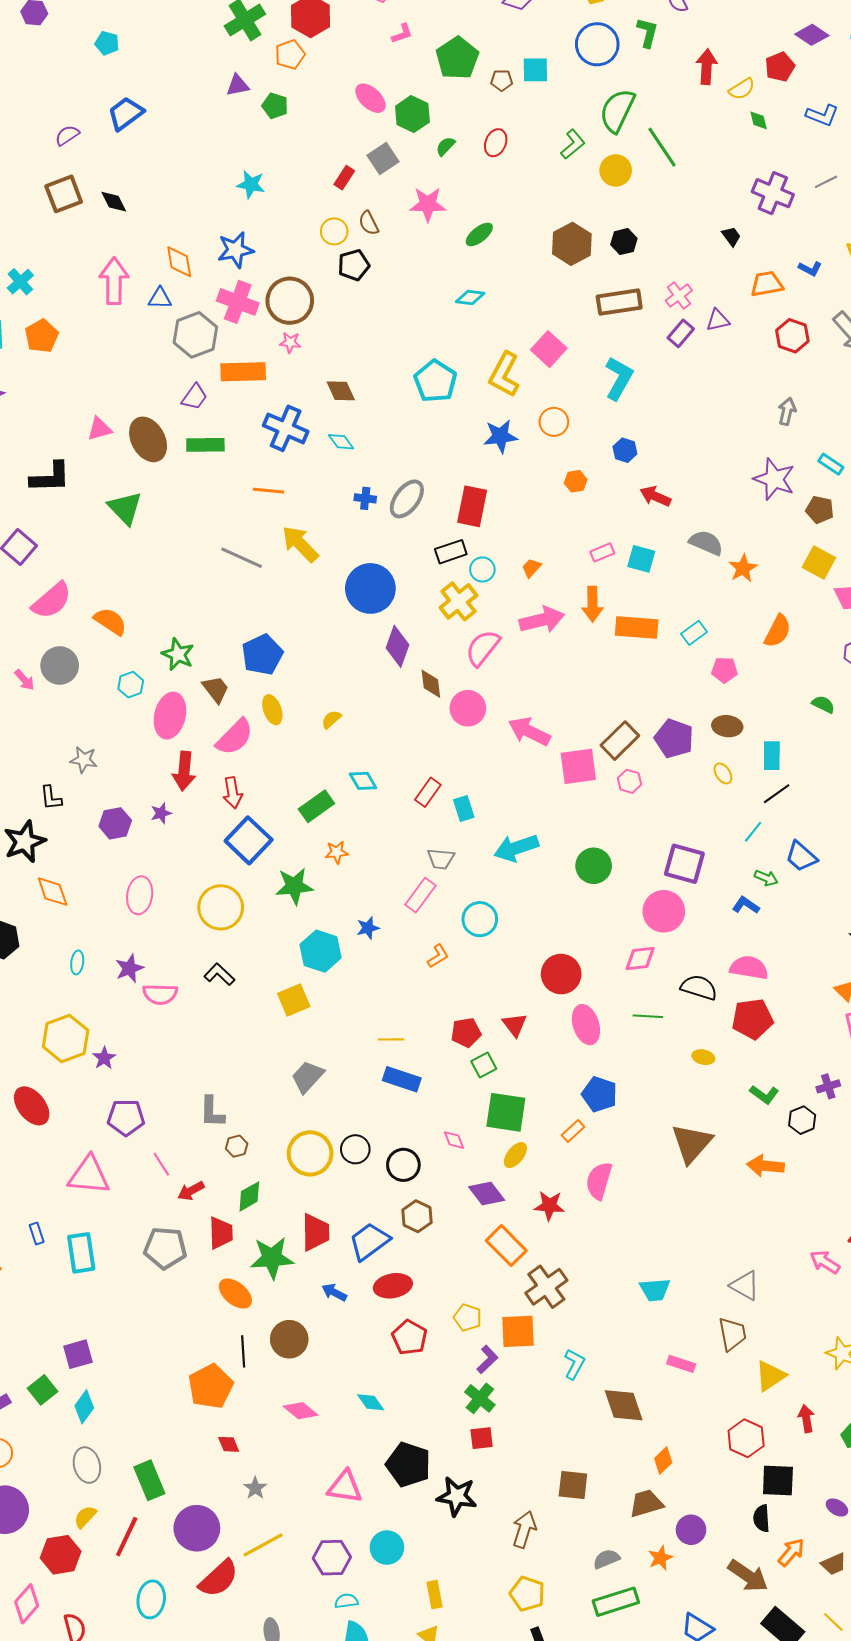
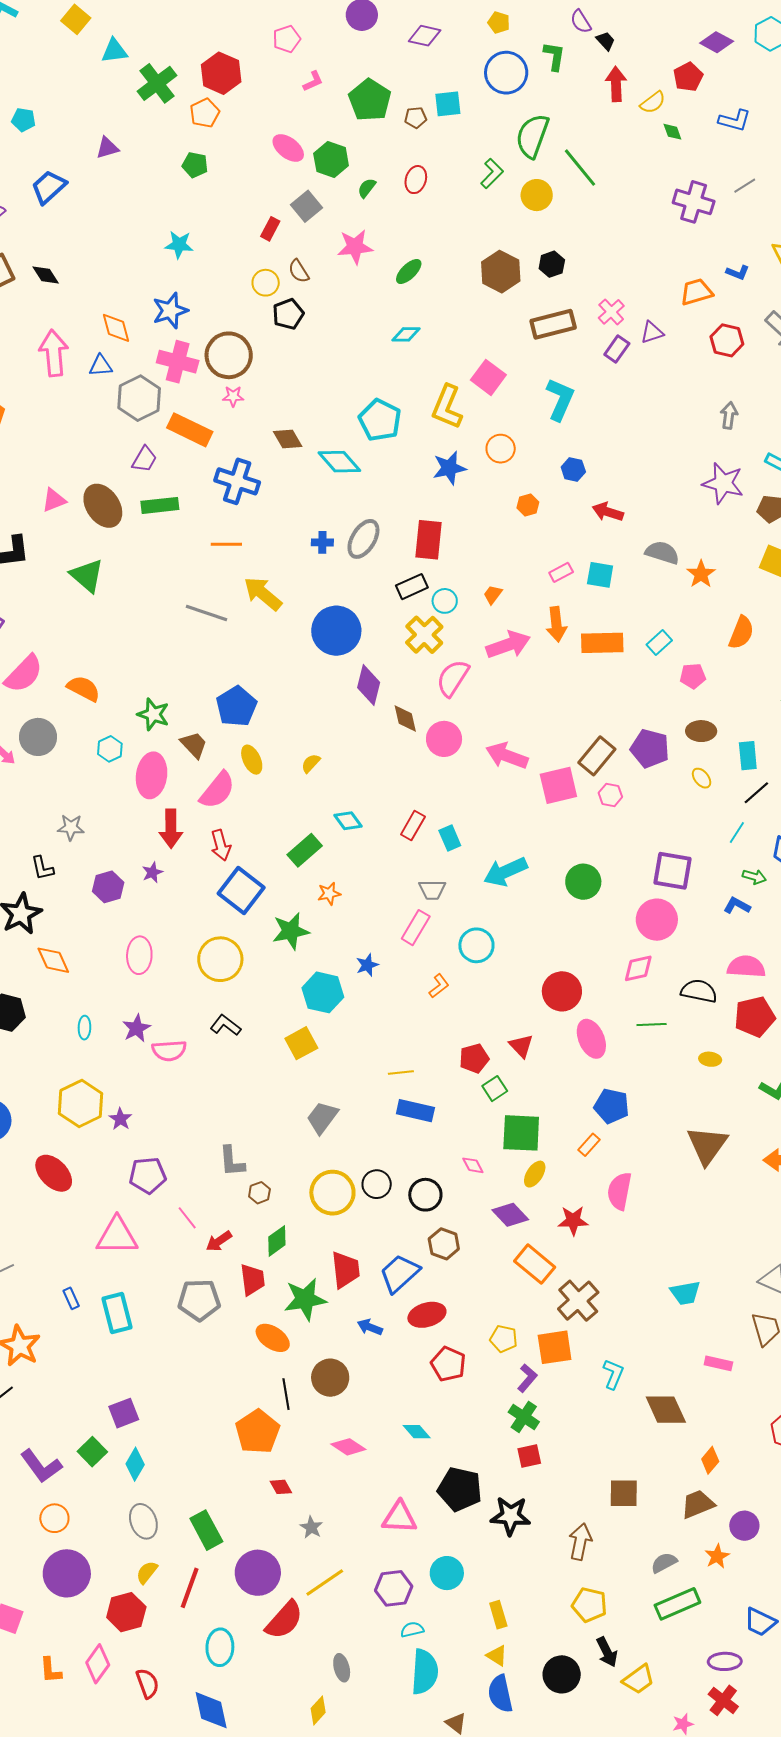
purple triangle: (238, 85) -> (107, 148), moved
black trapezoid: (731, 236) -> (606, 41), moved
orange rectangle: (243, 372) -> (190, 430), turned 33
cyan diamond: (341, 442) -> (339, 462), moved, size x1.6

